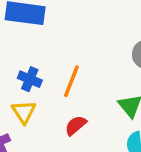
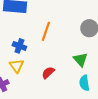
orange line: (71, 81) -> (46, 31), moved

